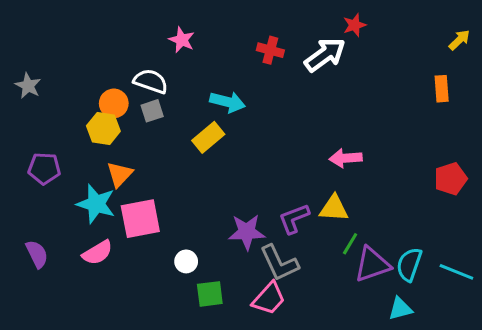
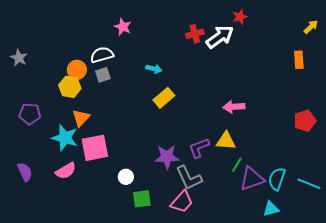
red cross: (270, 50) -> (195, 34), moved, turned -30
white semicircle: (151, 81) -> (102, 55), turned -35
cyan arrow: (227, 102) -> (154, 69), size x0.7
yellow rectangle: (208, 137) -> (164, 98), moved

